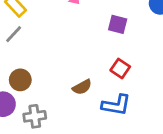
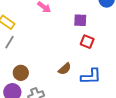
red square: (120, 68) -> (87, 42), moved

